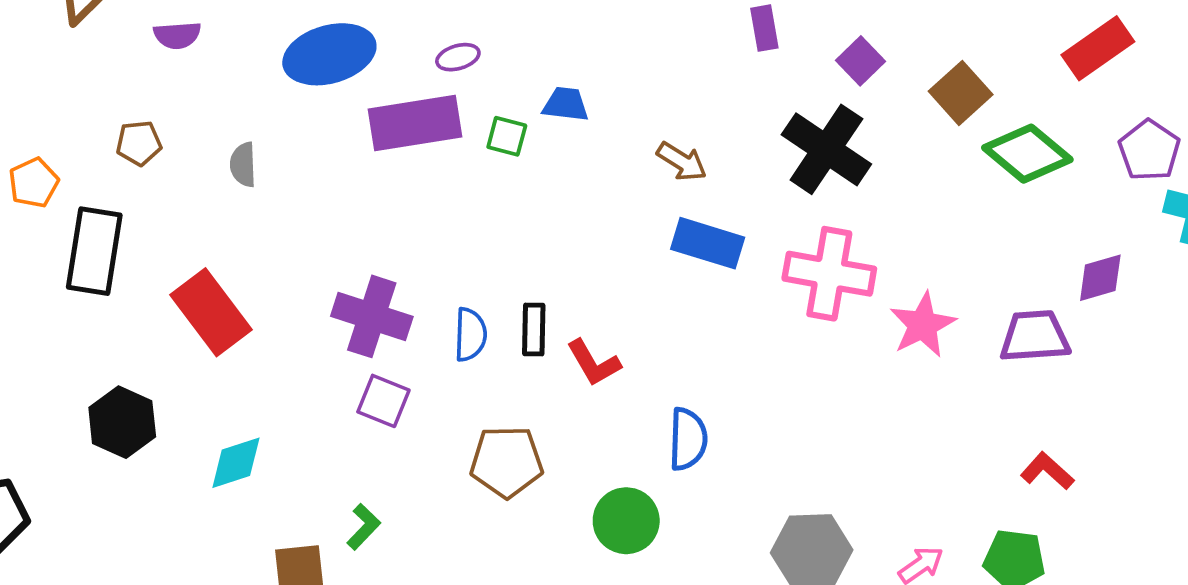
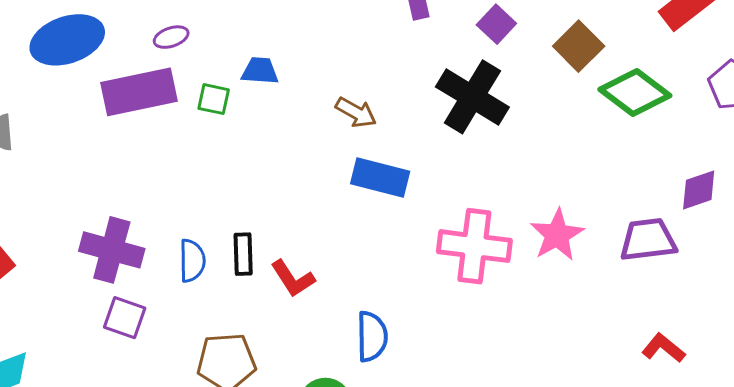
pink cross: (829, 274) -> (474, 246), moved

